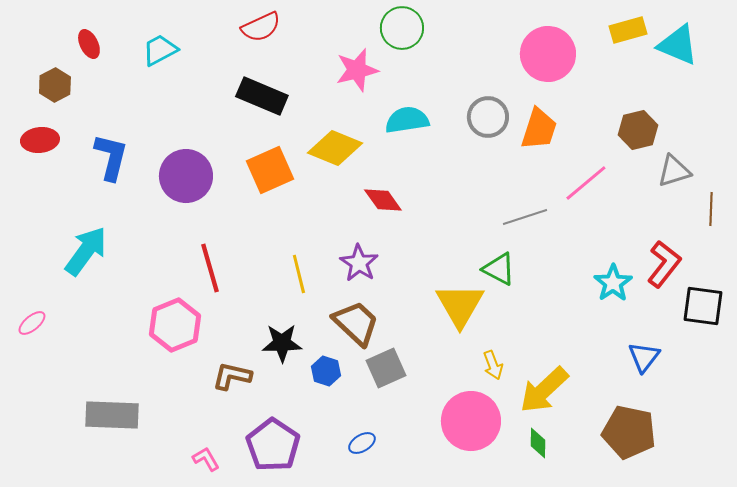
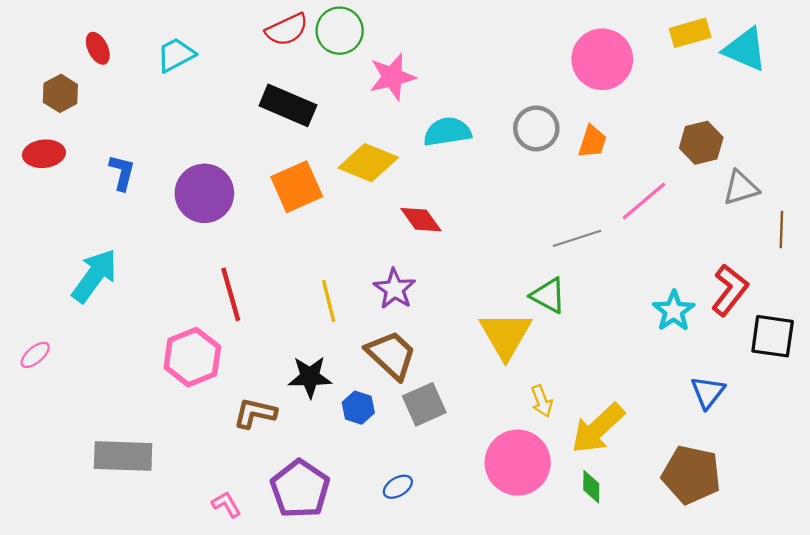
green circle: (402, 28) -> (340, 31), moved
orange trapezoid: (539, 129) -> (592, 142), size x0.7
blue L-shape: (111, 157) -> (122, 172), size x0.7

